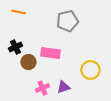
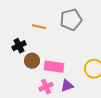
orange line: (18, 12) -> (39, 27), moved
pink rectangle: (50, 53) -> (54, 67), moved

